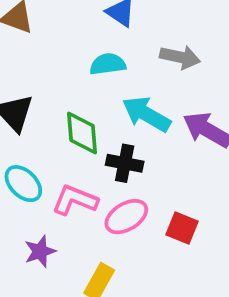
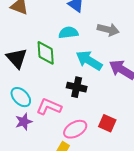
green diamond: (82, 133) -> (46, 53), moved
pink ellipse: (126, 217) -> (75, 129), moved
purple star: (40, 251) -> (24, 122), moved

